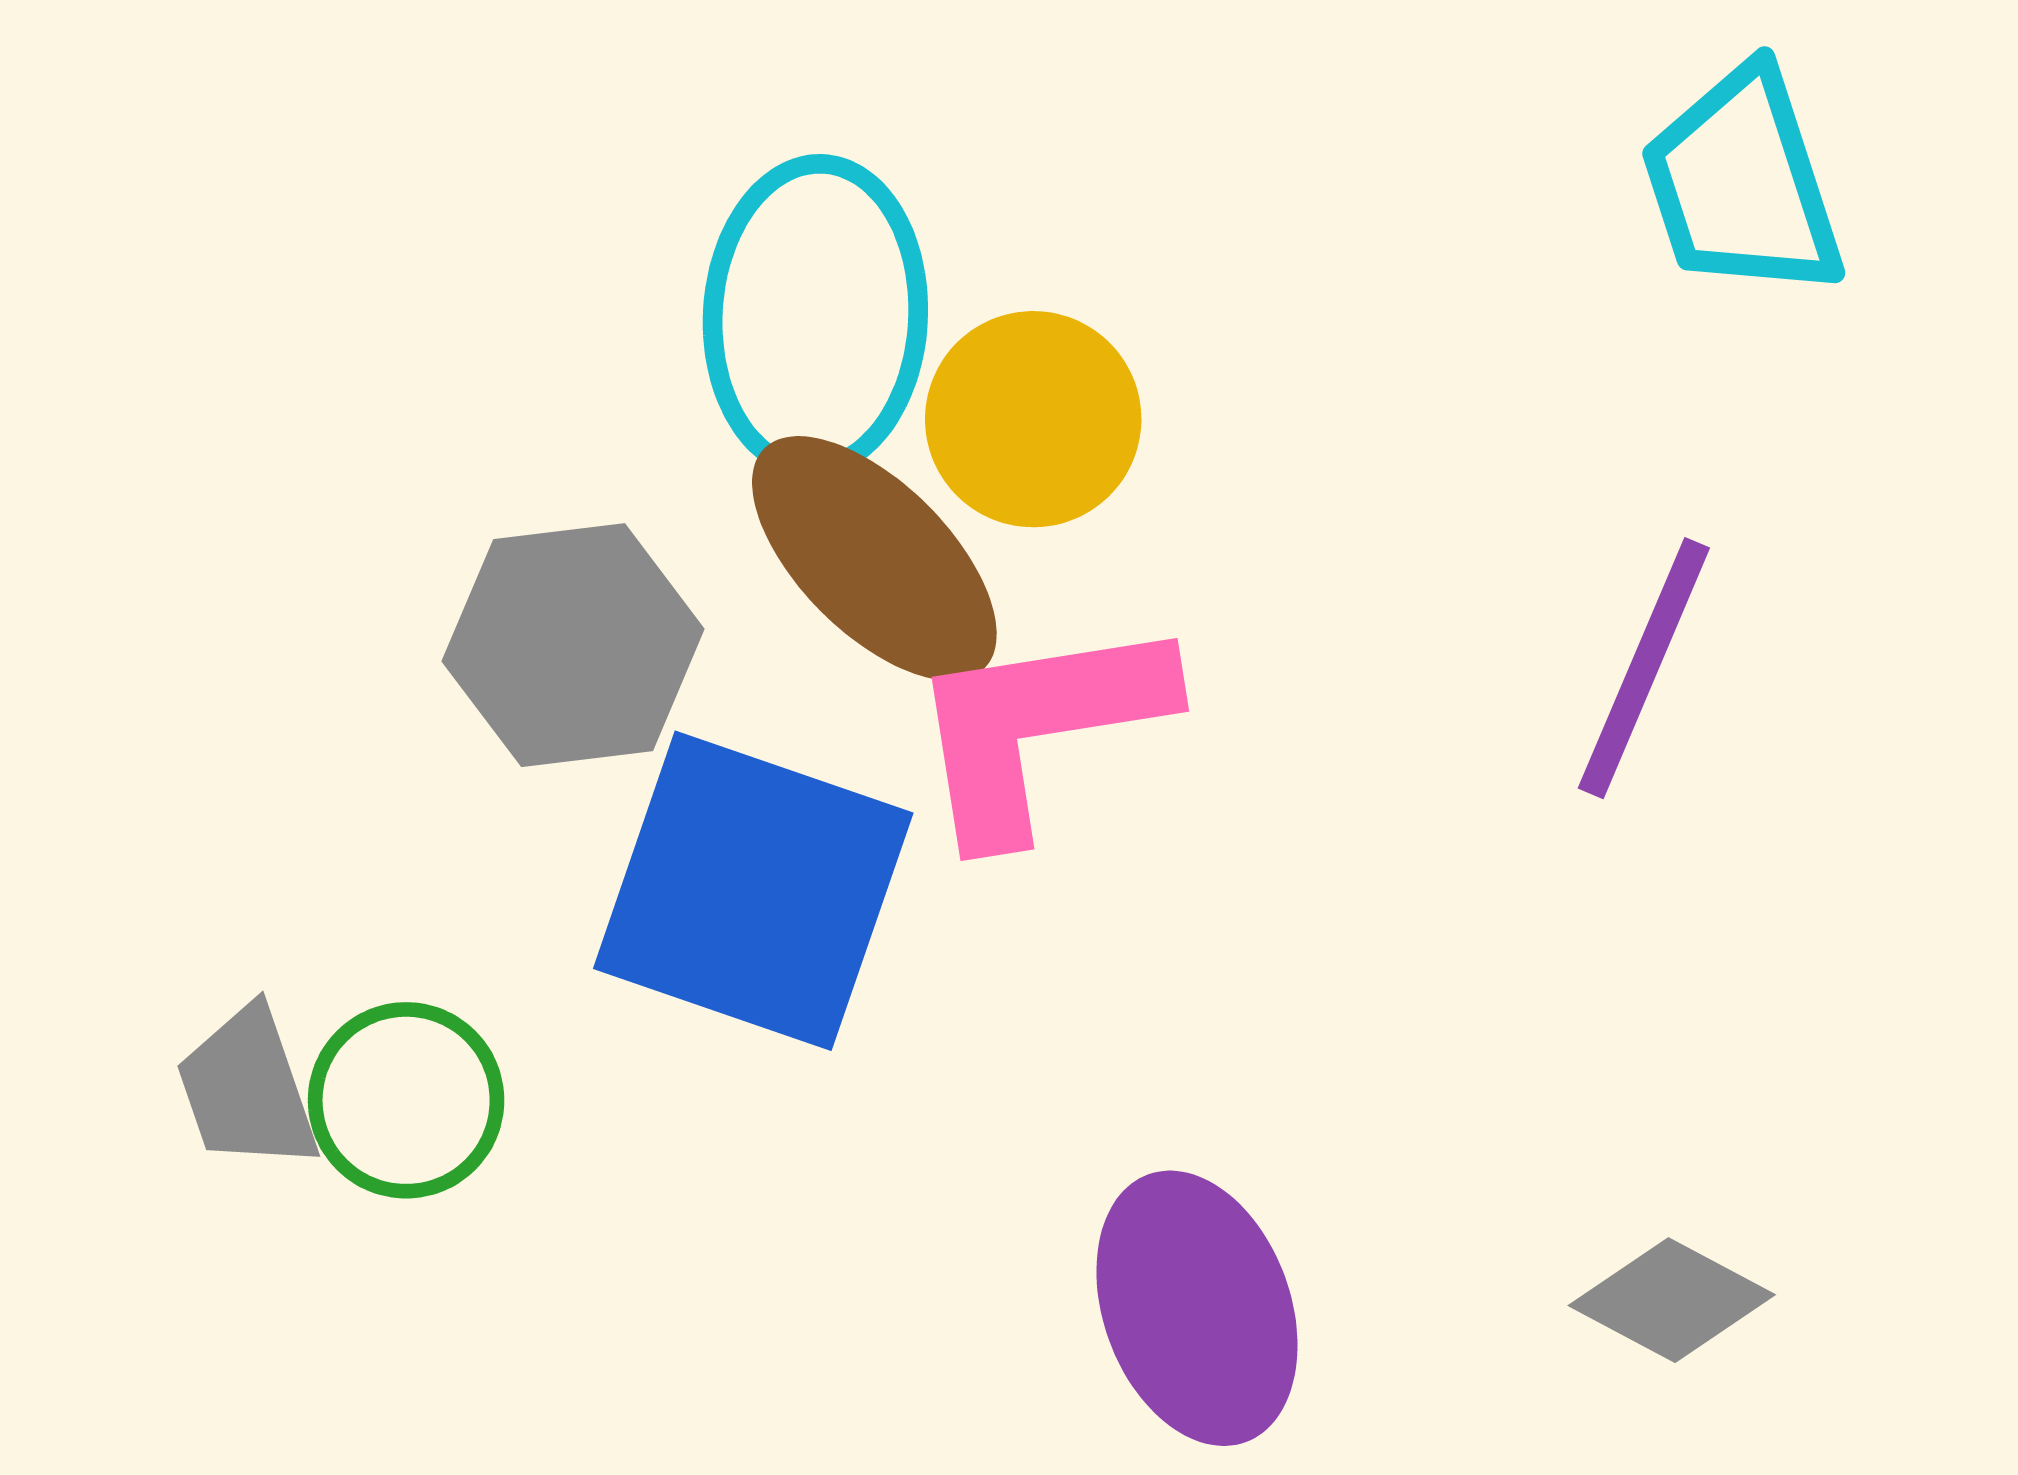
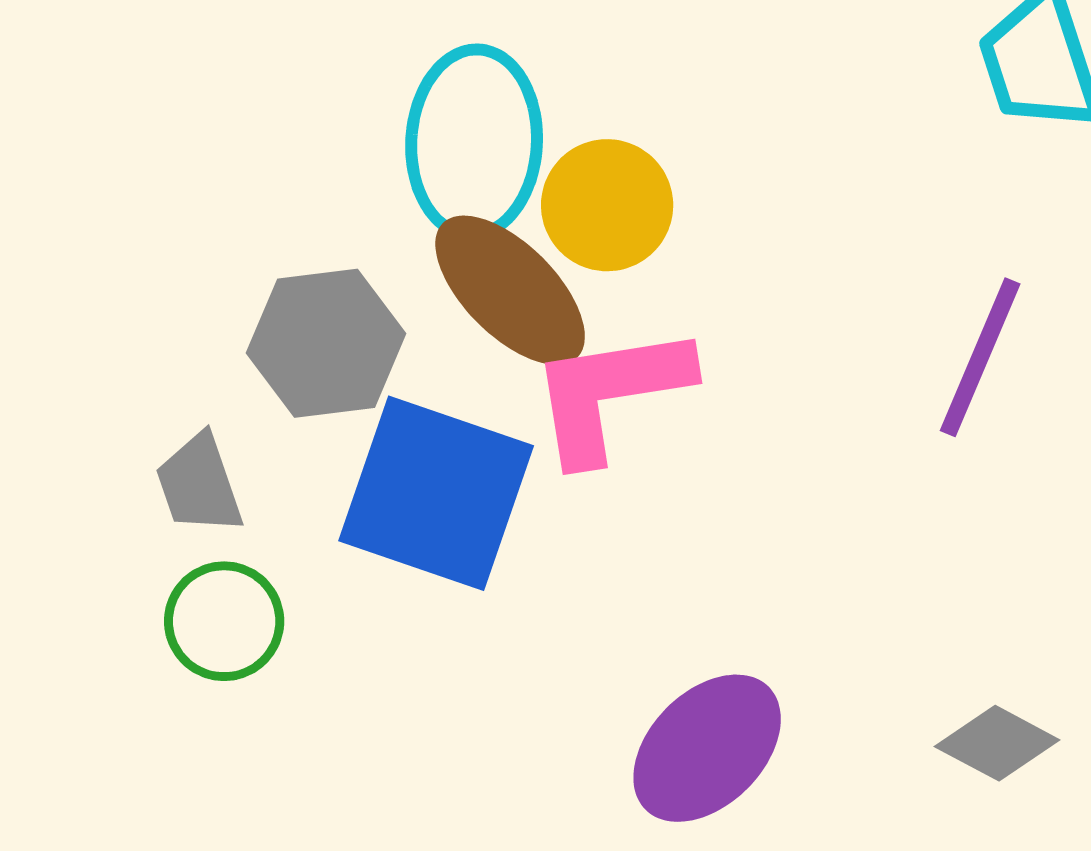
gray trapezoid: (247, 1089) -> (199, 484), moved
purple ellipse: (1197, 1308) -> (707, 748), turned 65

